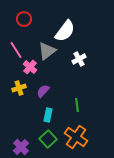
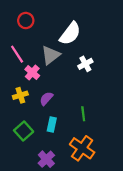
green square: (48, 139) -> (24, 131), moved
purple cross: (21, 147) -> (46, 159), moved

